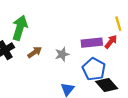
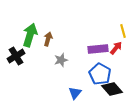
brown arrow: (35, 52) -> (48, 39), moved, turned -40
gray star: (62, 54) -> (61, 60), moved

